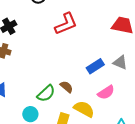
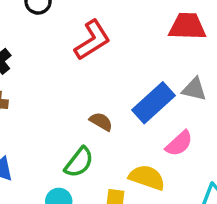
blue rectangle: (95, 66) -> (154, 103), size x1.4
brown semicircle: (66, 87) -> (101, 122), moved

